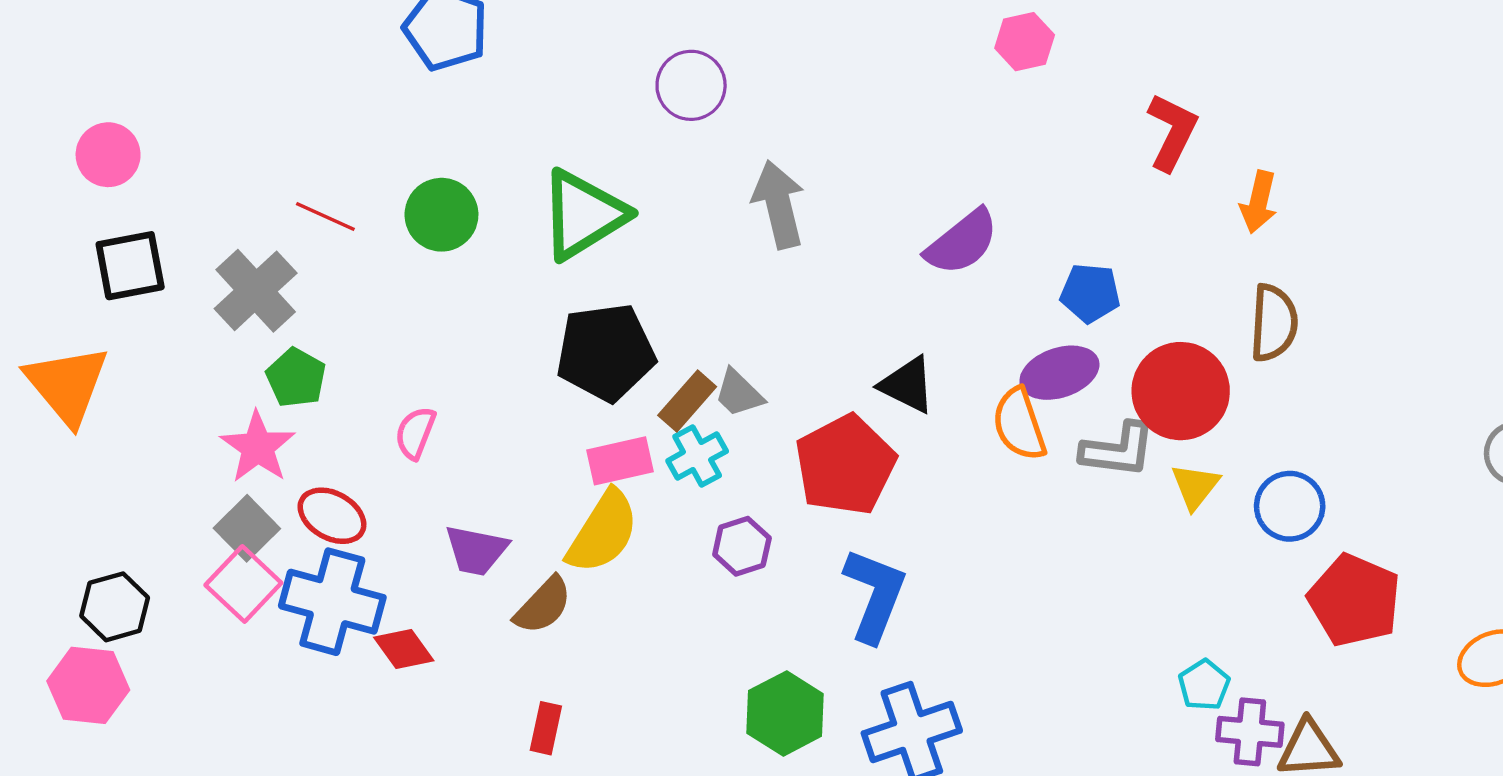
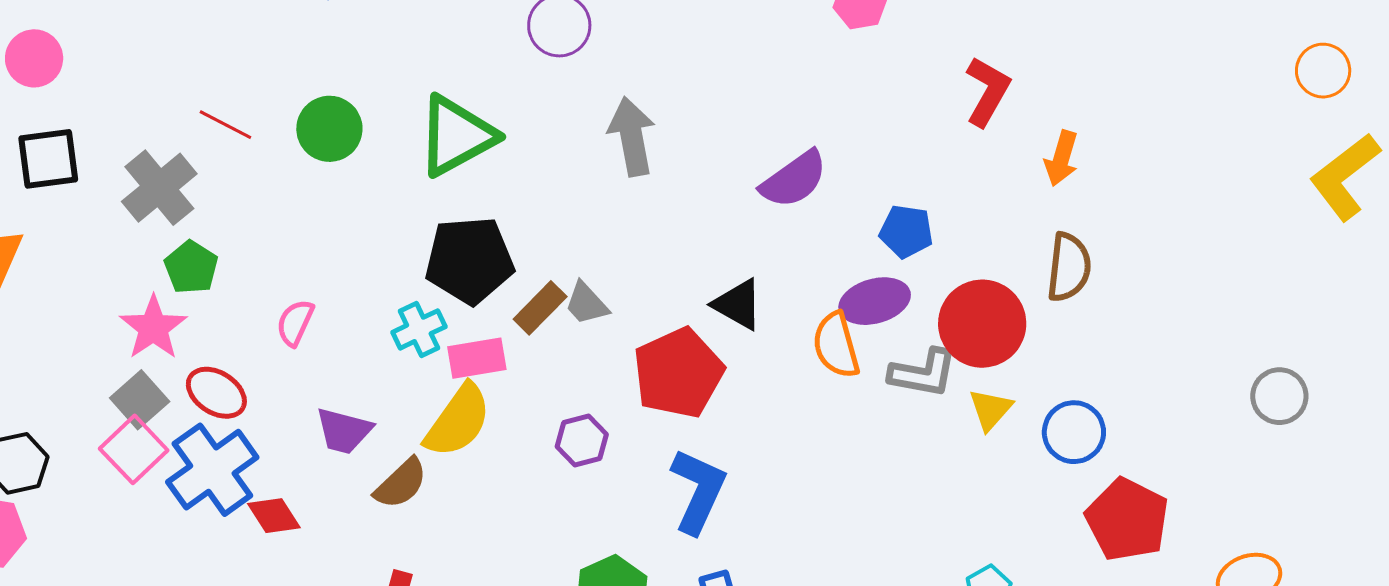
cyan cross: (697, 456) -> (419, 329), moved
blue cross: (332, 602) -> (212, 470), turned 36

